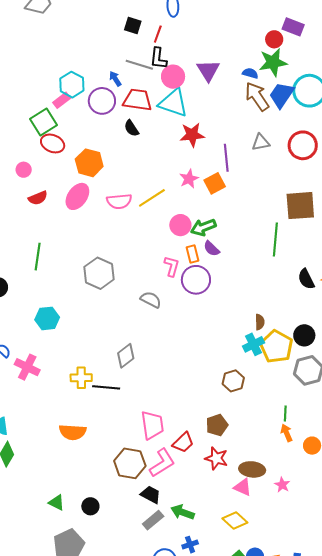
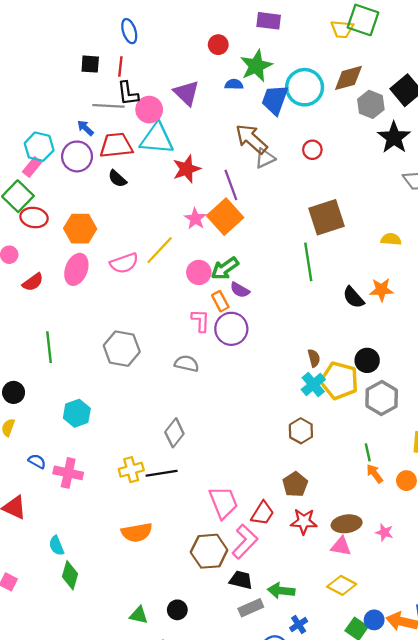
red circle: (274, 39) -> (218, 45), moved
brown arrow: (257, 96) -> (251, 139), moved
red circle: (303, 145) -> (312, 150), size x0.6
orange square: (215, 183) -> (225, 217), size x1.4
gray rectangle: (153, 520) -> (251, 608), turned 30

